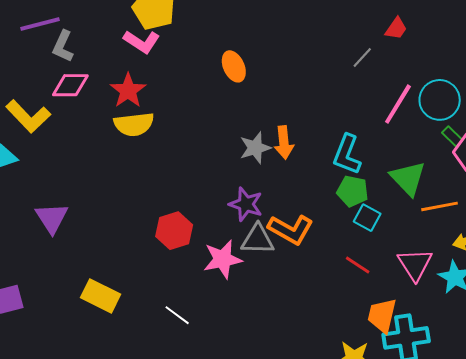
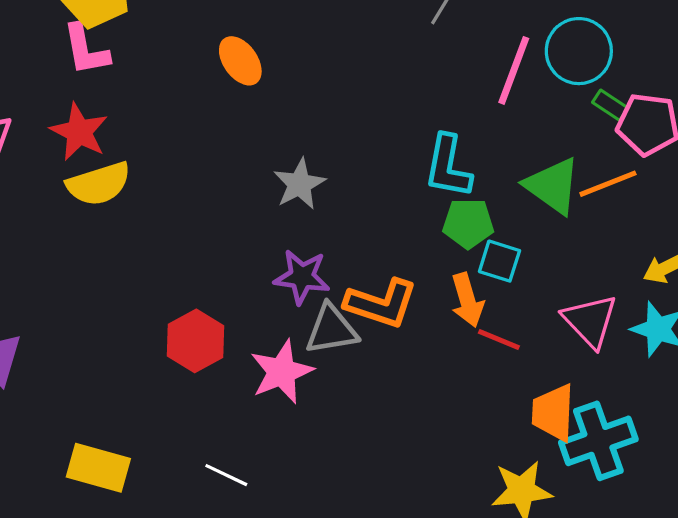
pink L-shape: (142, 42) -> (86, 50), turned 57
orange arrow: (284, 142) -> (467, 300), moved
orange line: (440, 206) -> (608, 184), moved

